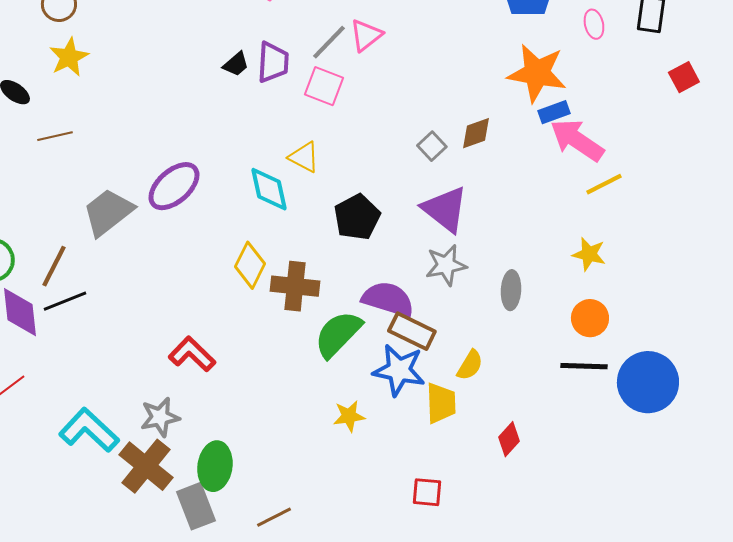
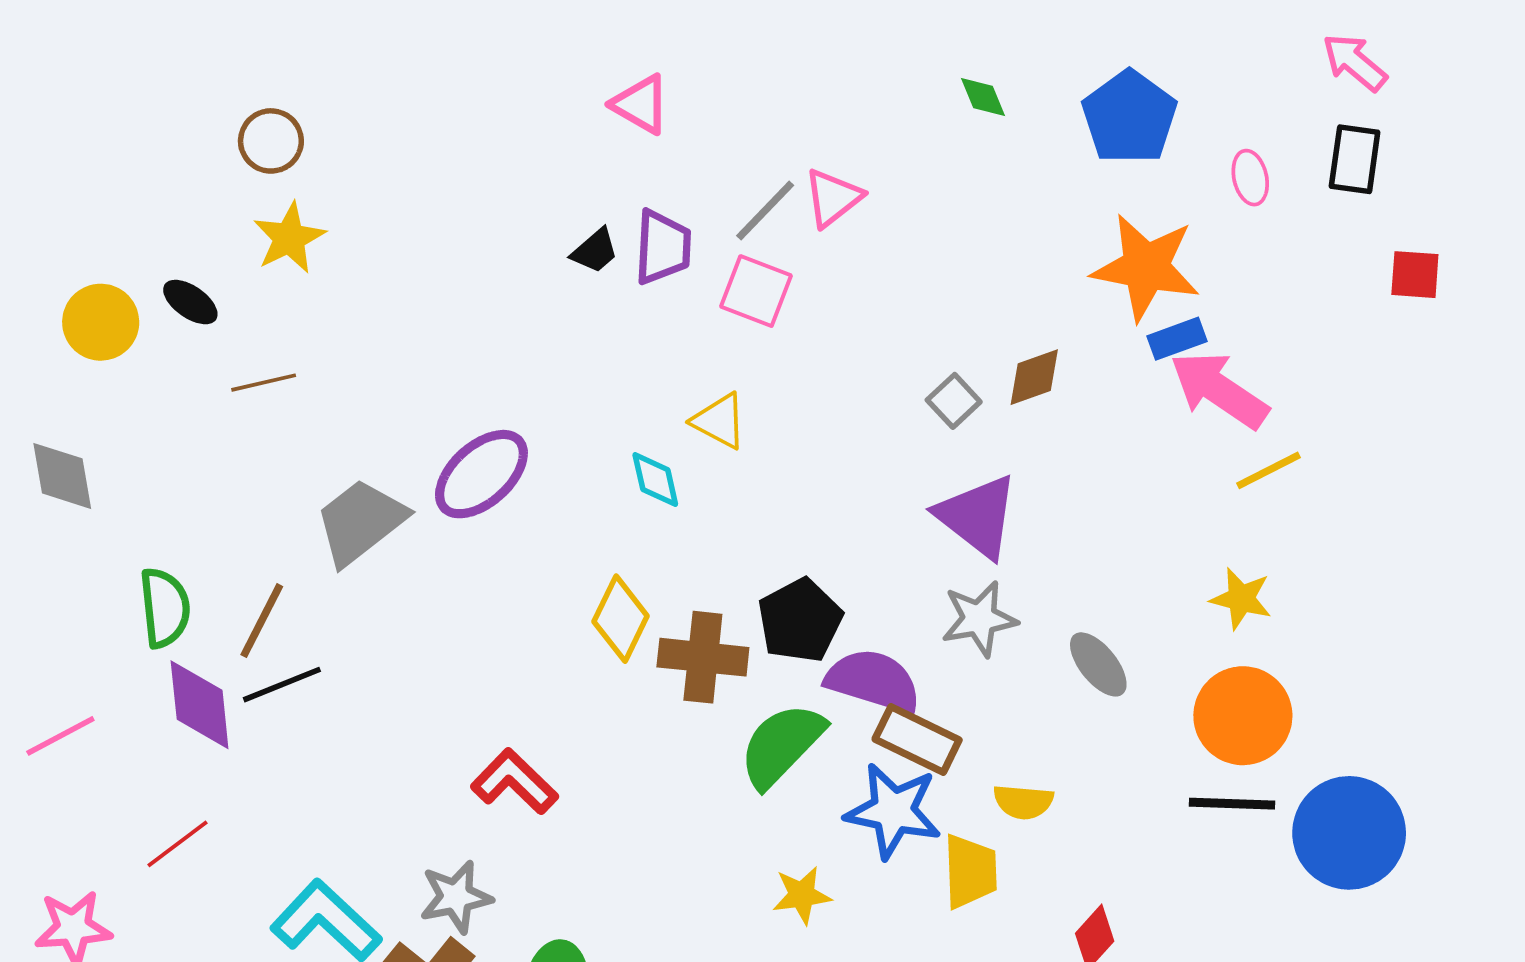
red square: (684, 77) -> (1415, 275), turned 32
cyan diamond: (269, 189) -> (655, 480), size x0.7
black pentagon: (357, 217) -> (800, 621), moved
gray ellipse: (511, 290) -> (1098, 664), turned -42
orange circle: (590, 318) -> (1243, 716), size x1.4
yellow semicircle: (470, 365) -> (1023, 802), turned 64

